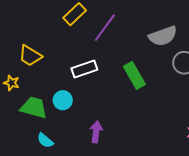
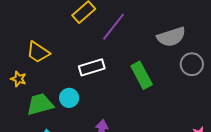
green trapezoid: (34, 108) -> (40, 104), turned -32

